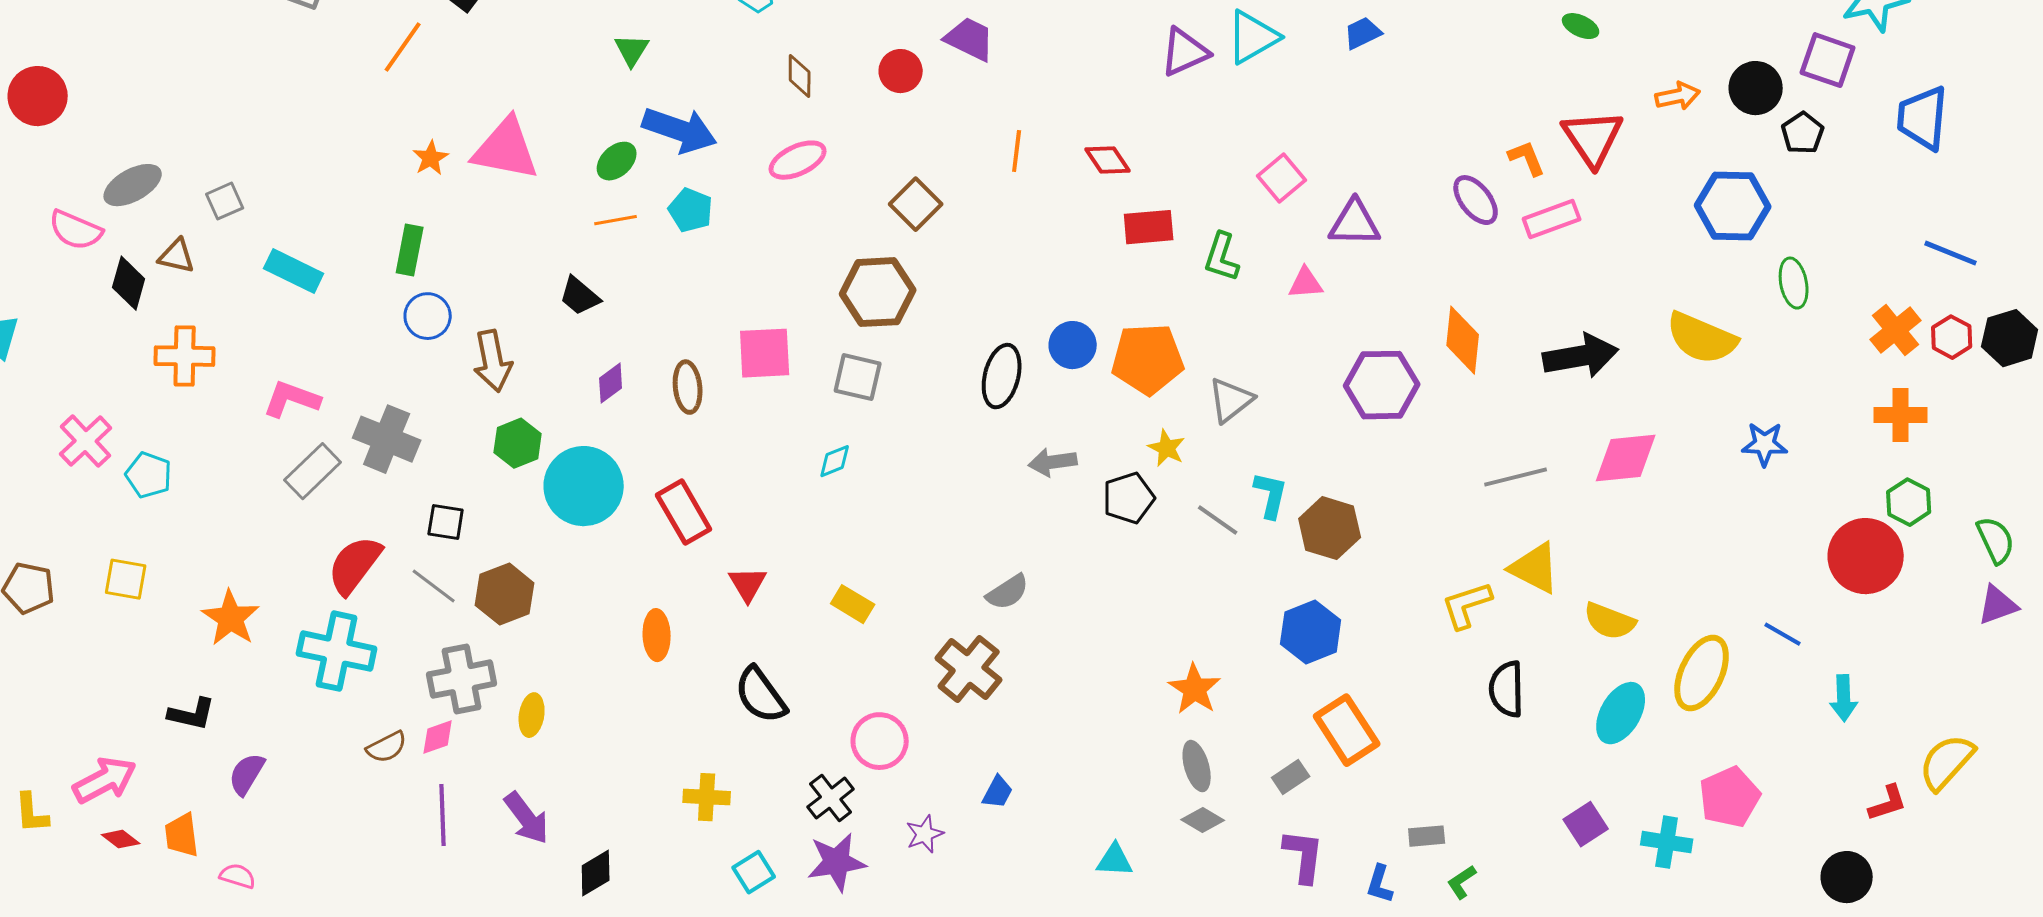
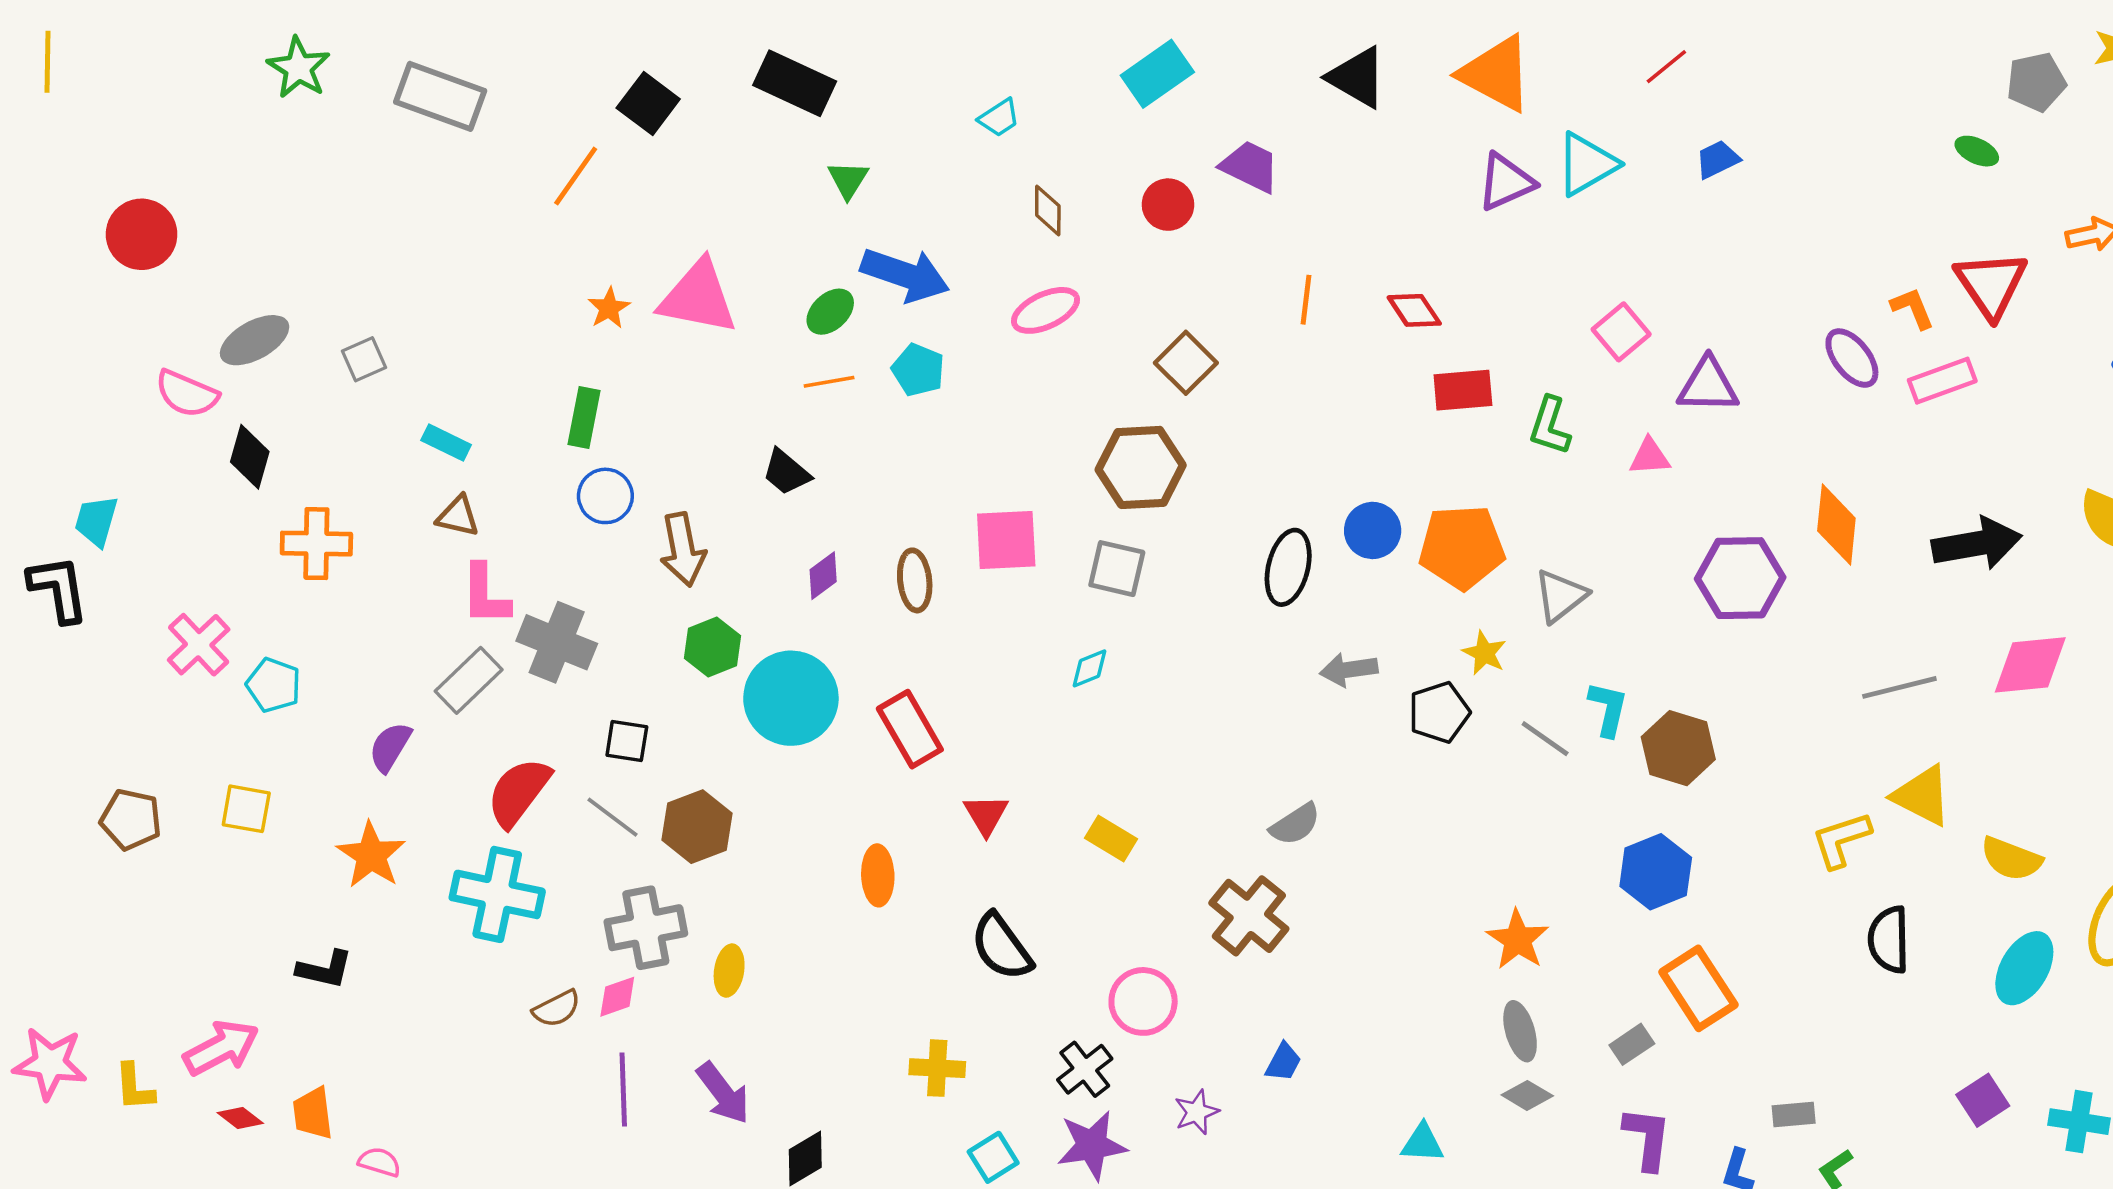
brown triangle: (177, 256) -> (458, 516), moved
cyan rectangle: (294, 271) -> (446, 442), size x0.7
pink L-shape: (292, 399) -> (485, 595), moved, turned -110
purple semicircle: (247, 774) -> (390, 747), moved

